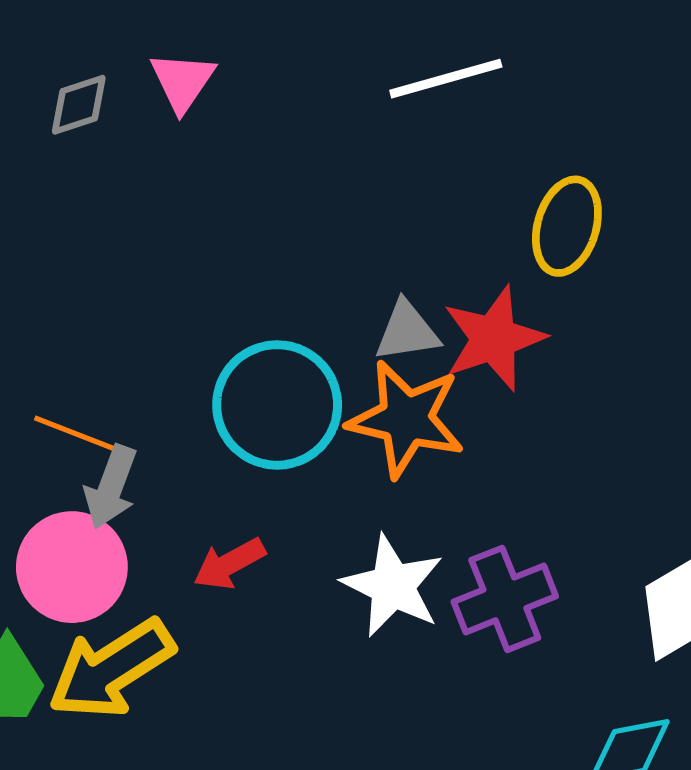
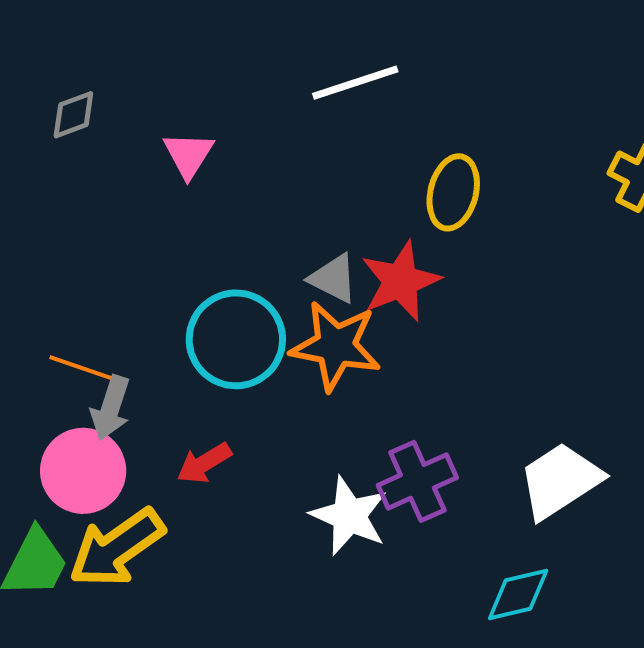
pink triangle: (182, 81) -> (188, 155), moved
gray triangle: (407, 331) -> (333, 278), turned 38
white star: (393, 586) -> (349, 516), moved

